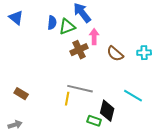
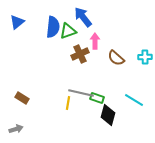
blue triangle: (16, 18) -> (17, 22), turned 42
blue semicircle: (52, 23) -> (53, 27), size x1.5
green rectangle: (94, 121) -> (97, 98), moved

